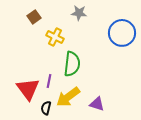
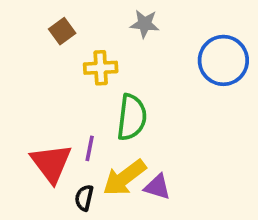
yellow cross: (55, 37) -> (101, 68), turned -30
purple triangle: (97, 104) -> (157, 187), moved

